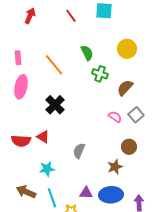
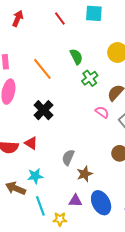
green cross: (100, 74) -> (90, 78), turned 35
pink semicircle: (115, 117) -> (102, 112), moved
brown star: (115, 167) -> (85, 174), moved
brown arrow: (26, 192) -> (16, 188), moved
blue ellipse: (111, 195) -> (101, 203), turned 65

